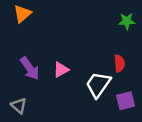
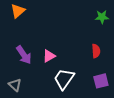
white trapezoid: (98, 85) -> (64, 79), moved

